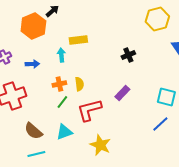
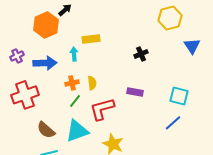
blue arrow: (32, 64) -> (45, 63), size x1.6
purple rectangle: (122, 93) -> (135, 92), turned 56
cyan triangle: (64, 132) -> (77, 131), size x1.4

